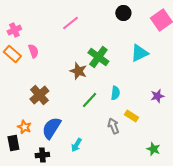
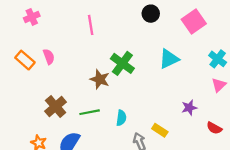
pink line: (70, 23) -> (91, 25), turned -60
pink cross: (14, 30) -> (32, 17), moved
cyan semicircle: (115, 93) -> (121, 118), moved
green line: (89, 100) -> (90, 112), moved, turned 36

